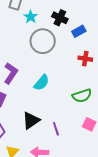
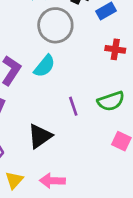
cyan semicircle: (42, 83) -> (44, 66), moved
purple line: (56, 129) -> (73, 106), moved

